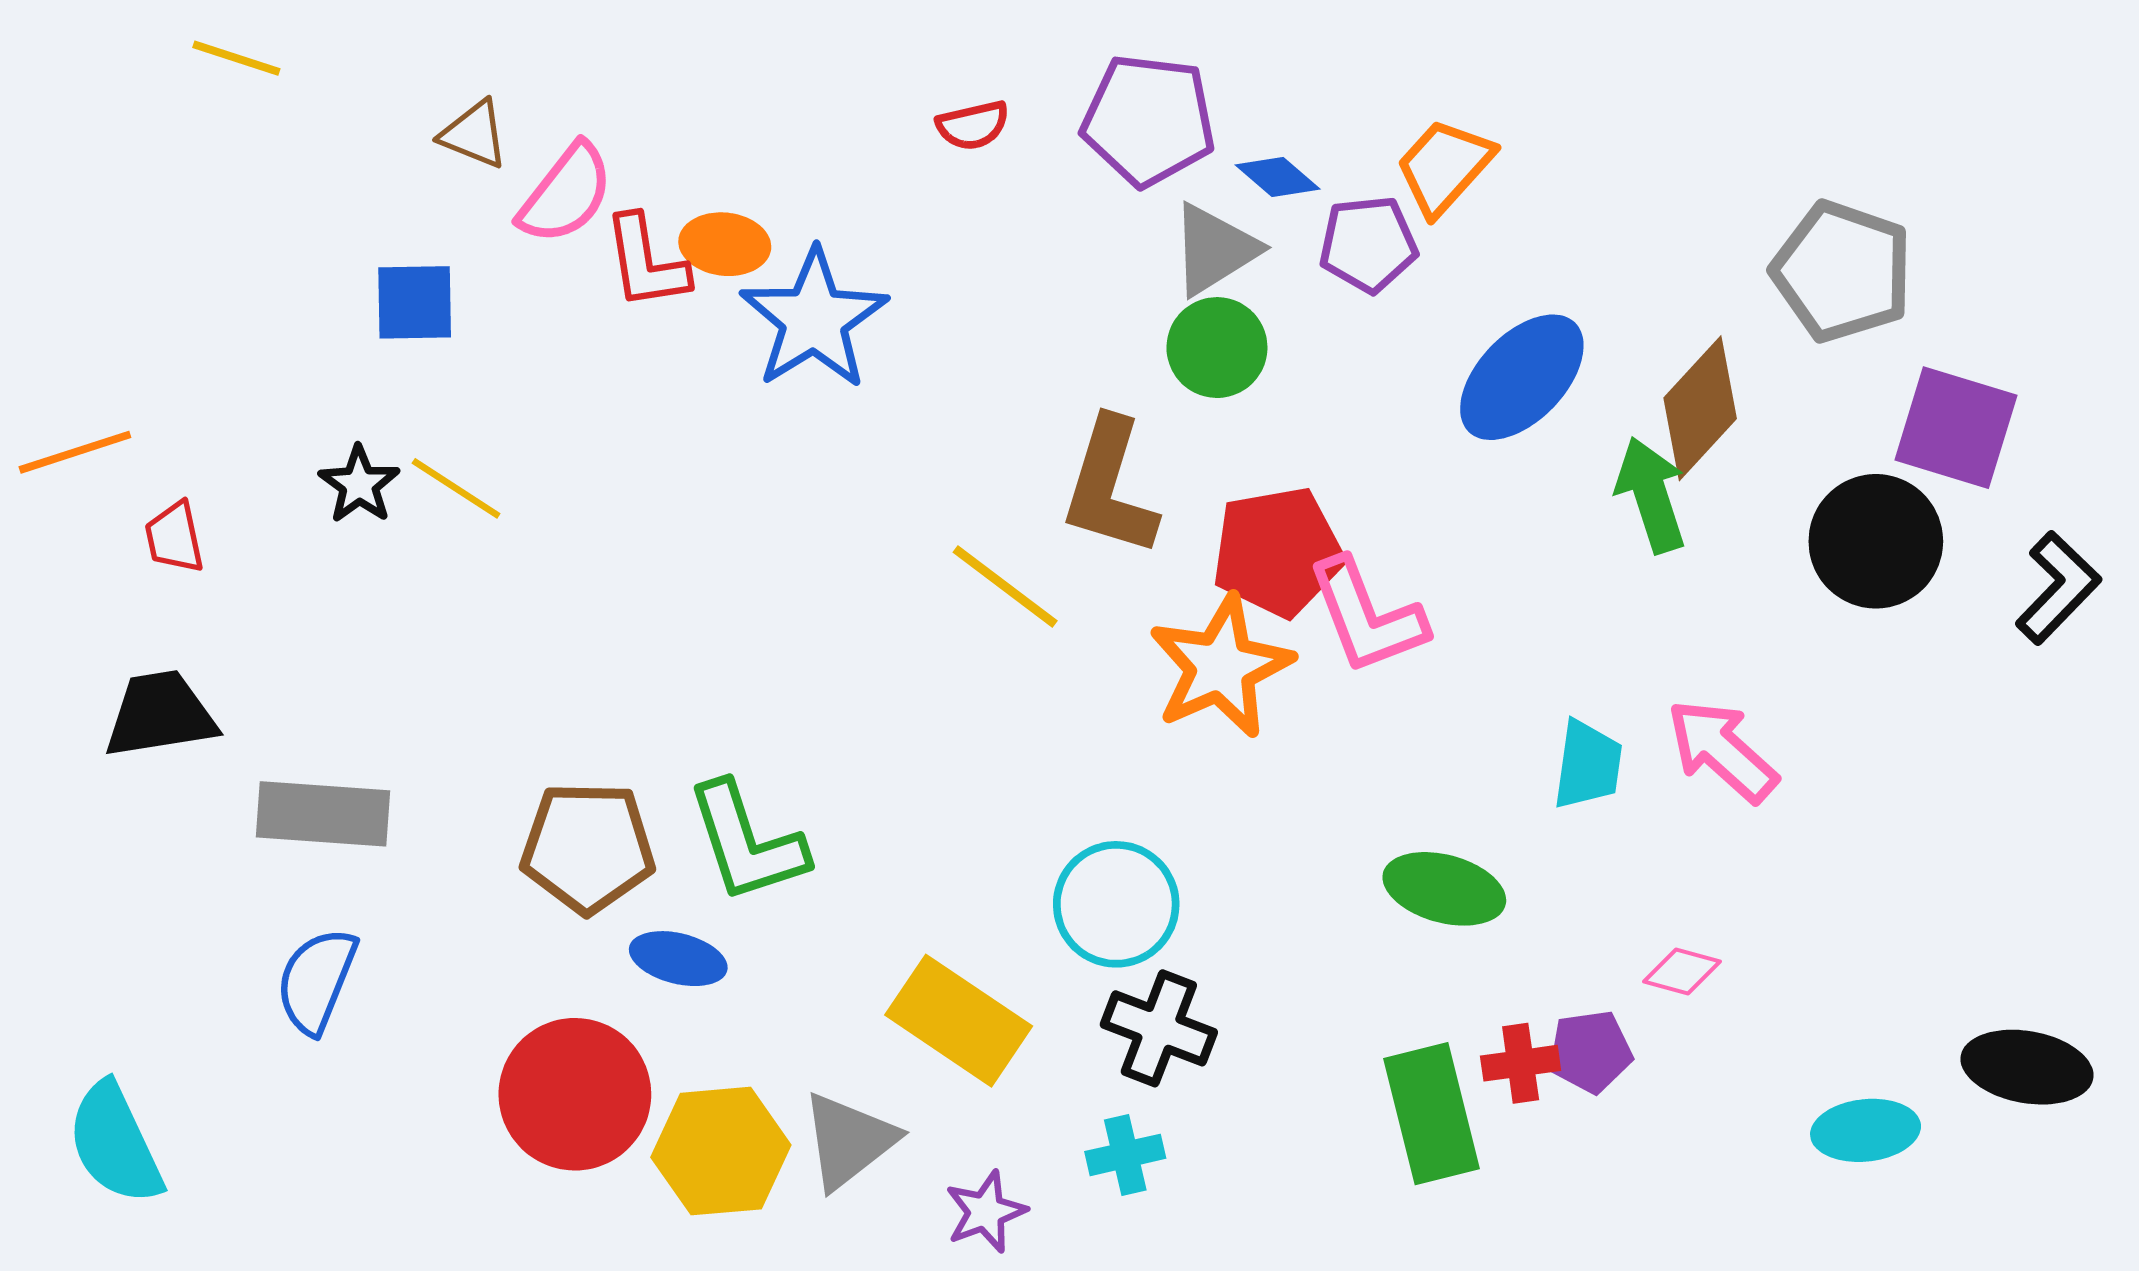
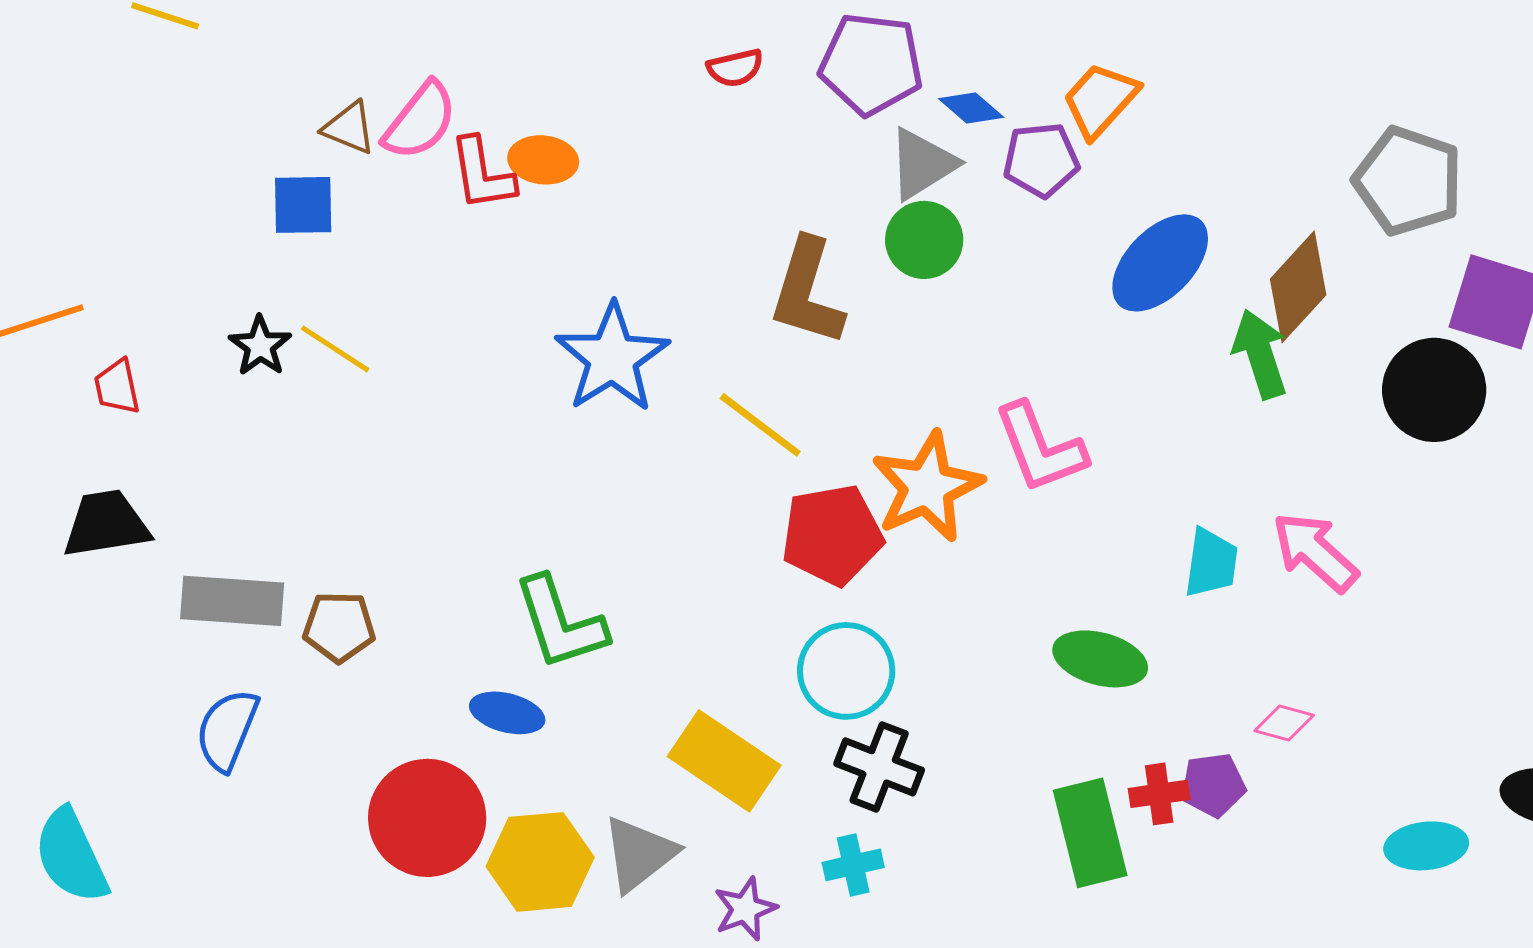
brown triangle: (474, 134) -> (349, 128), moved
blue star: (814, 319) -> (612, 358), moved
brown L-shape: (1110, 487) -> (807, 292), moved
red pentagon: (1278, 552) -> (832, 535), moved
brown pentagon: (588, 847) -> (339, 627), moved, size x0.7

